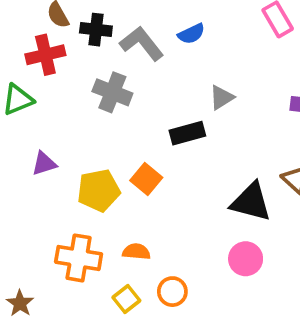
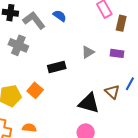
blue semicircle: (191, 34) -> (60, 16), turned -120
gray triangle: (222, 98) -> (88, 52), moved

